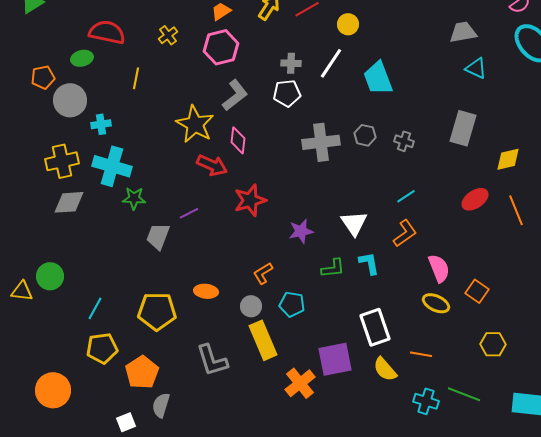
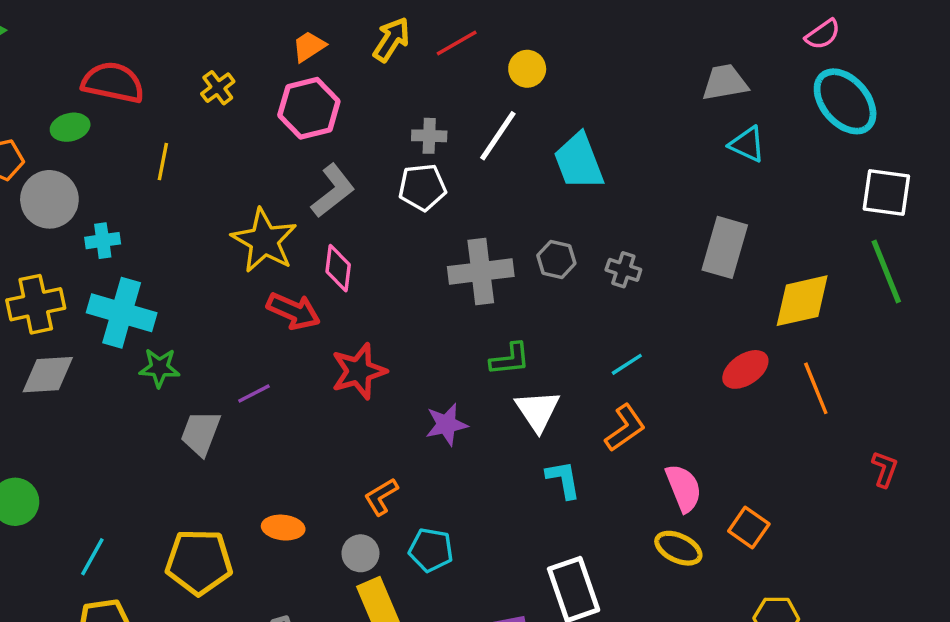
yellow diamond: (508, 159) -> (802, 301), size x1.4
green L-shape: (333, 268) -> (510, 359), moved

